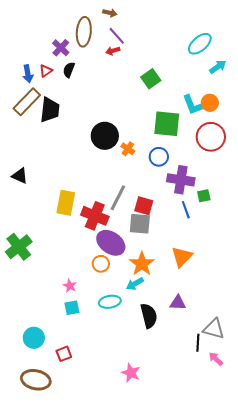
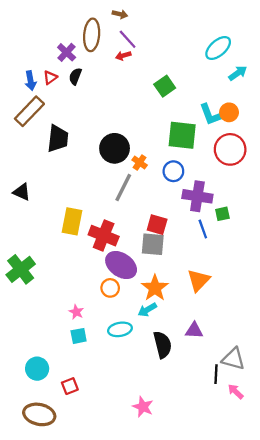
black trapezoid: (50, 110) -> (58, 139), moved
gray line: (118, 198) -> (123, 188), moved

